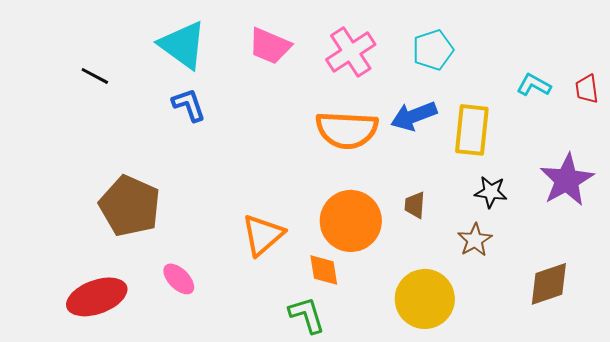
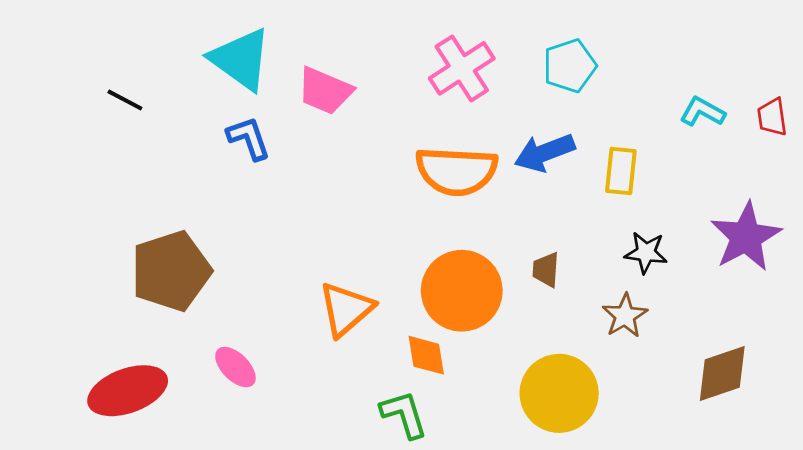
pink trapezoid: (270, 46) -> (325, 91), moved
yellow rectangle: (472, 130) -> (621, 171), size x0.7
brown pentagon: (130, 206) -> (171, 271), turned 30

